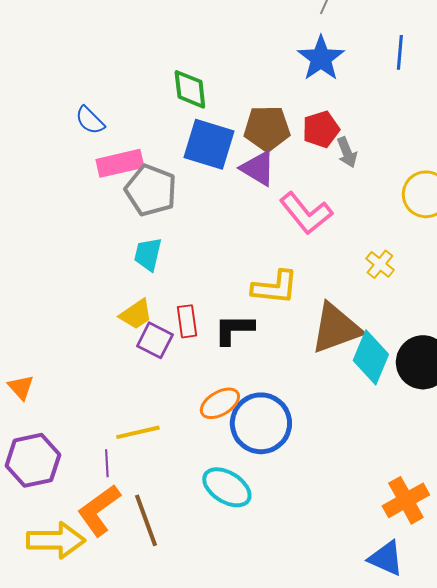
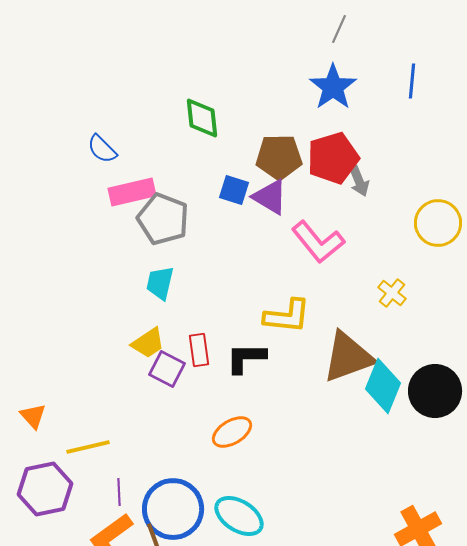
red pentagon: (321, 129) -> (333, 158), size x1.4
blue square: (209, 144) -> (234, 190), moved, size x0.6
blue circle: (261, 423) -> (173, 509), moved
yellow line: (138, 432) -> (88, 447), moved

